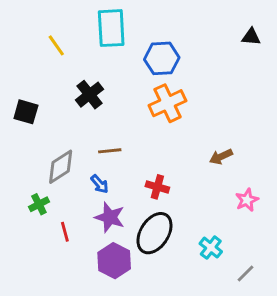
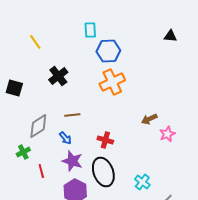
cyan rectangle: (111, 28) -> (90, 30), moved, size x0.6
pink star: (247, 200) -> (167, 134), moved
black ellipse: (154, 233) -> (103, 172), turned -52

